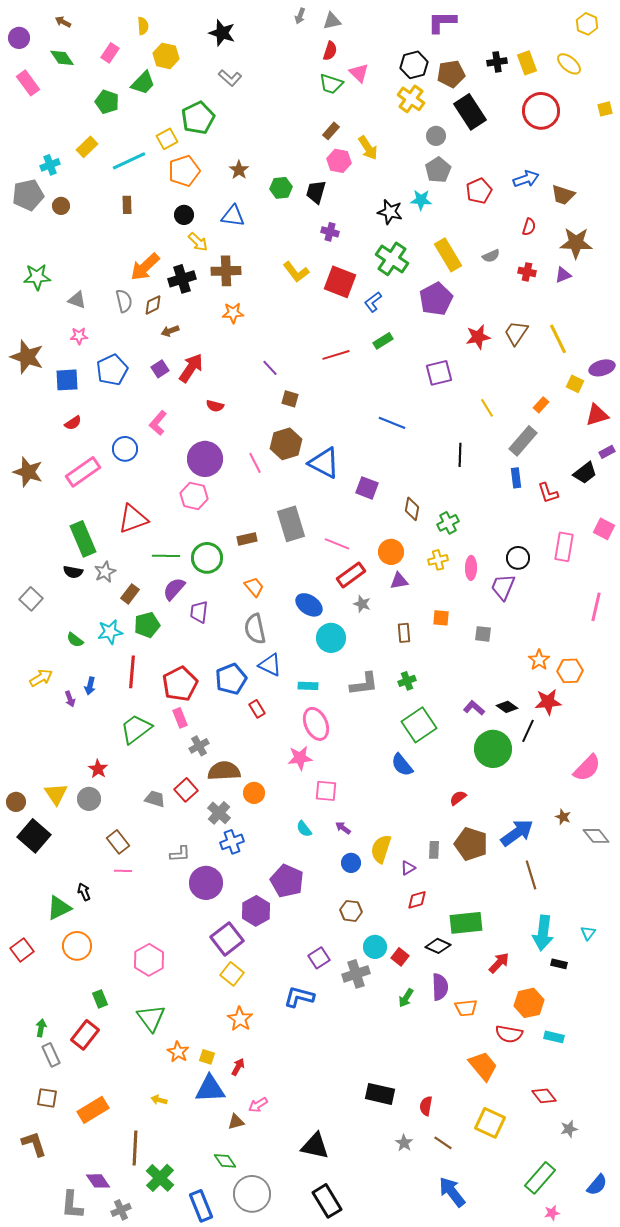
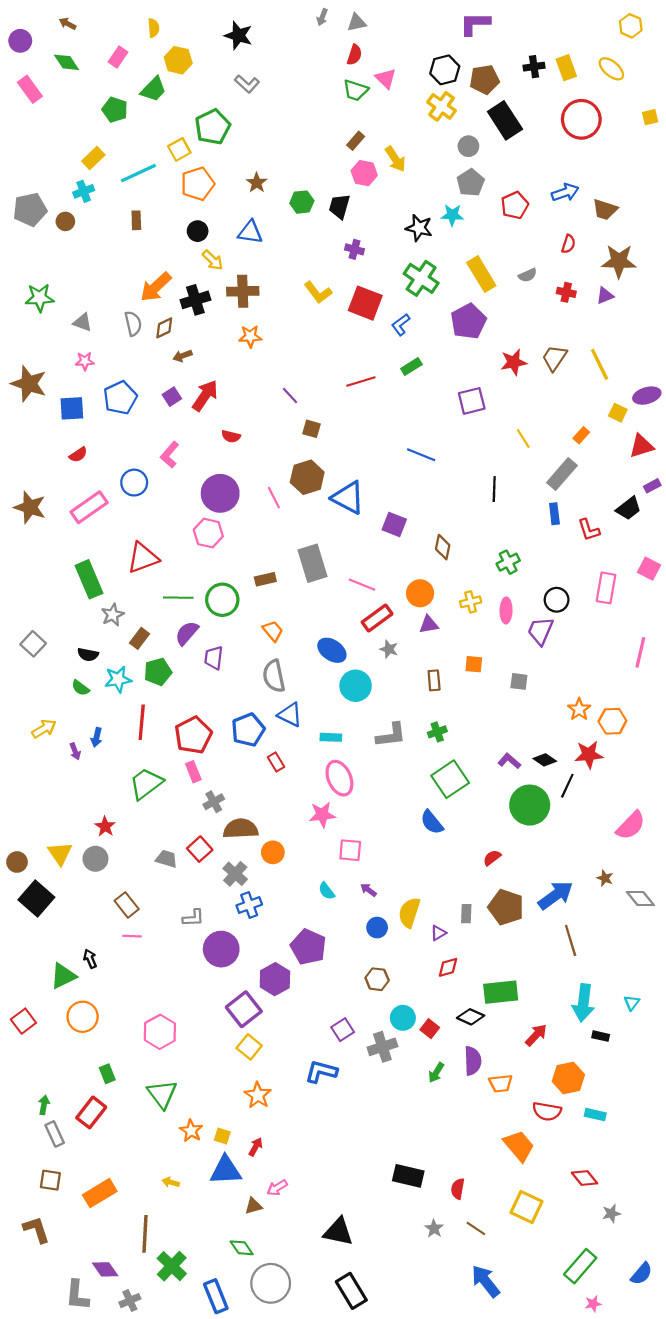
cyan cross: (50, 165) -> (84, 191), moved
green cross: (448, 523) -> (508, 562), moved
black semicircle: (73, 572) -> (88, 655), moved

